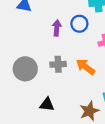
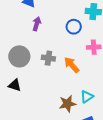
purple arrow: (57, 28) -> (37, 24), moved
black triangle: (47, 105) -> (15, 85), moved

